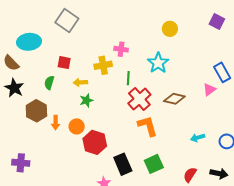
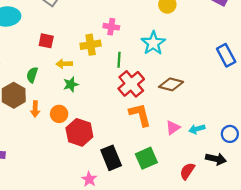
green semicircle: (49, 83) -> (32, 75), moved
pink triangle: (209, 90) -> (173, 128), moved
black arrow: (219, 173) -> (216, 159), moved

